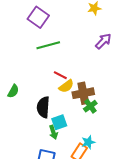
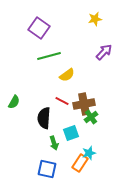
red line: (60, 75) -> (62, 101), moved
yellow semicircle: (66, 86) -> (67, 75), moved
cyan square: (59, 122) -> (71, 133), moved

